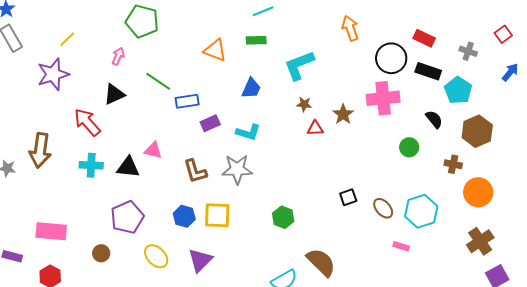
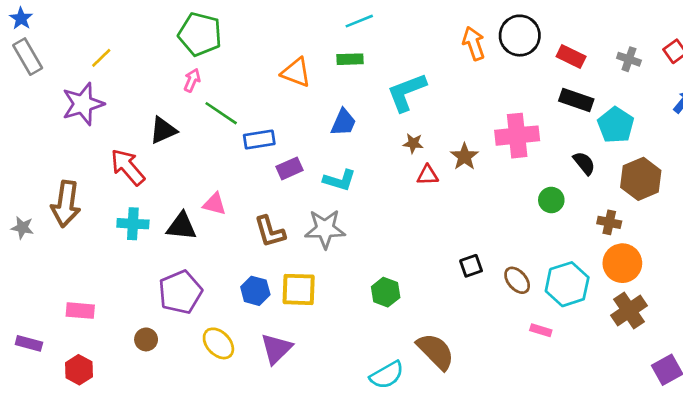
gray cross: (468, 51) -> (629, 59), moved
pink arrow: (118, 56) -> (192, 80), moved
black circle: (391, 58) -> (520, 36), moved
orange circle: (478, 192) -> (622, 263), moved
pink rectangle: (51, 231) -> (80, 311), size x0.7
brown cross: (480, 241) -> (629, 311), moved

